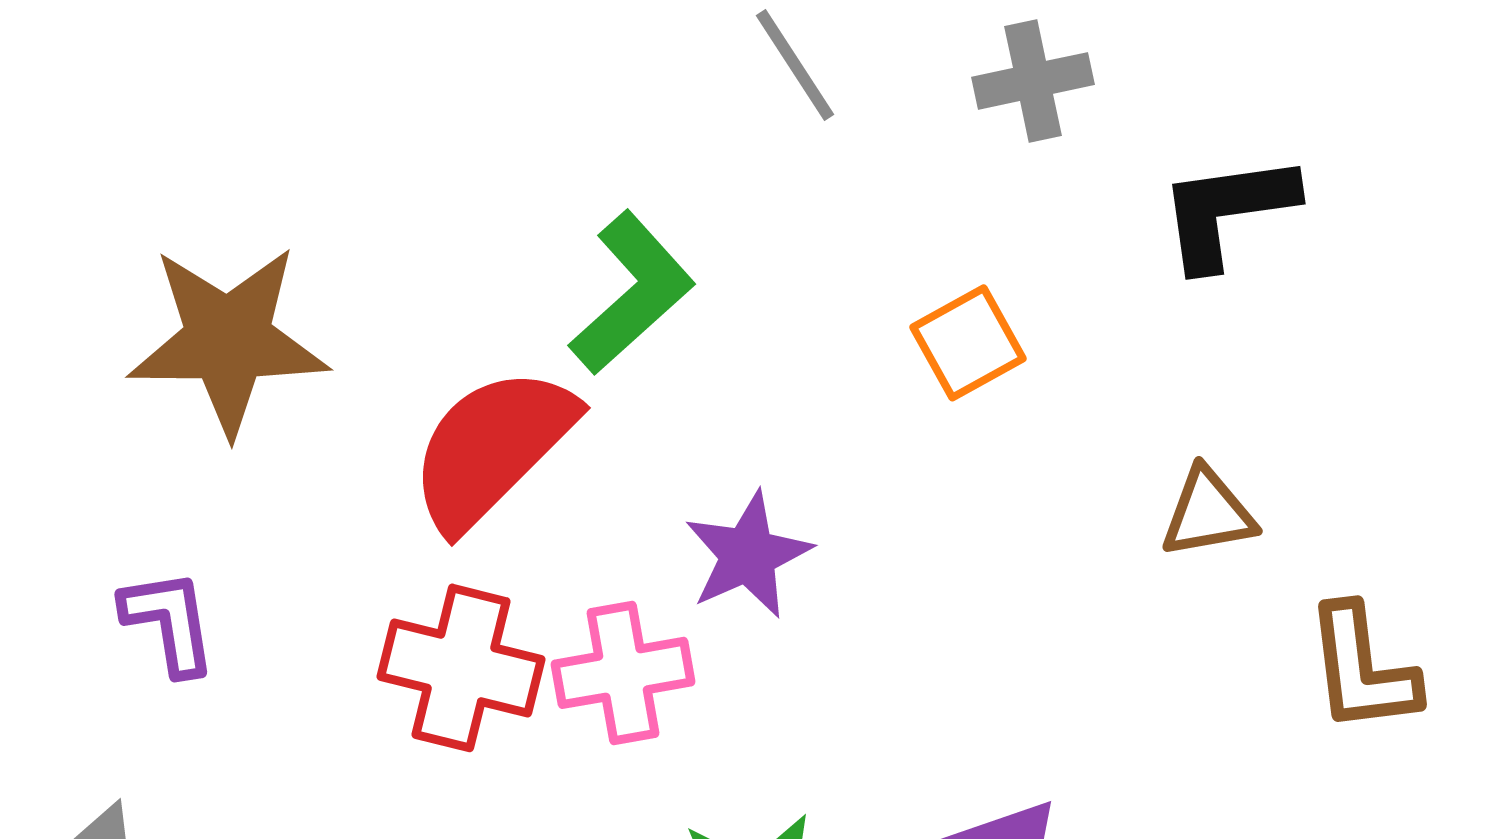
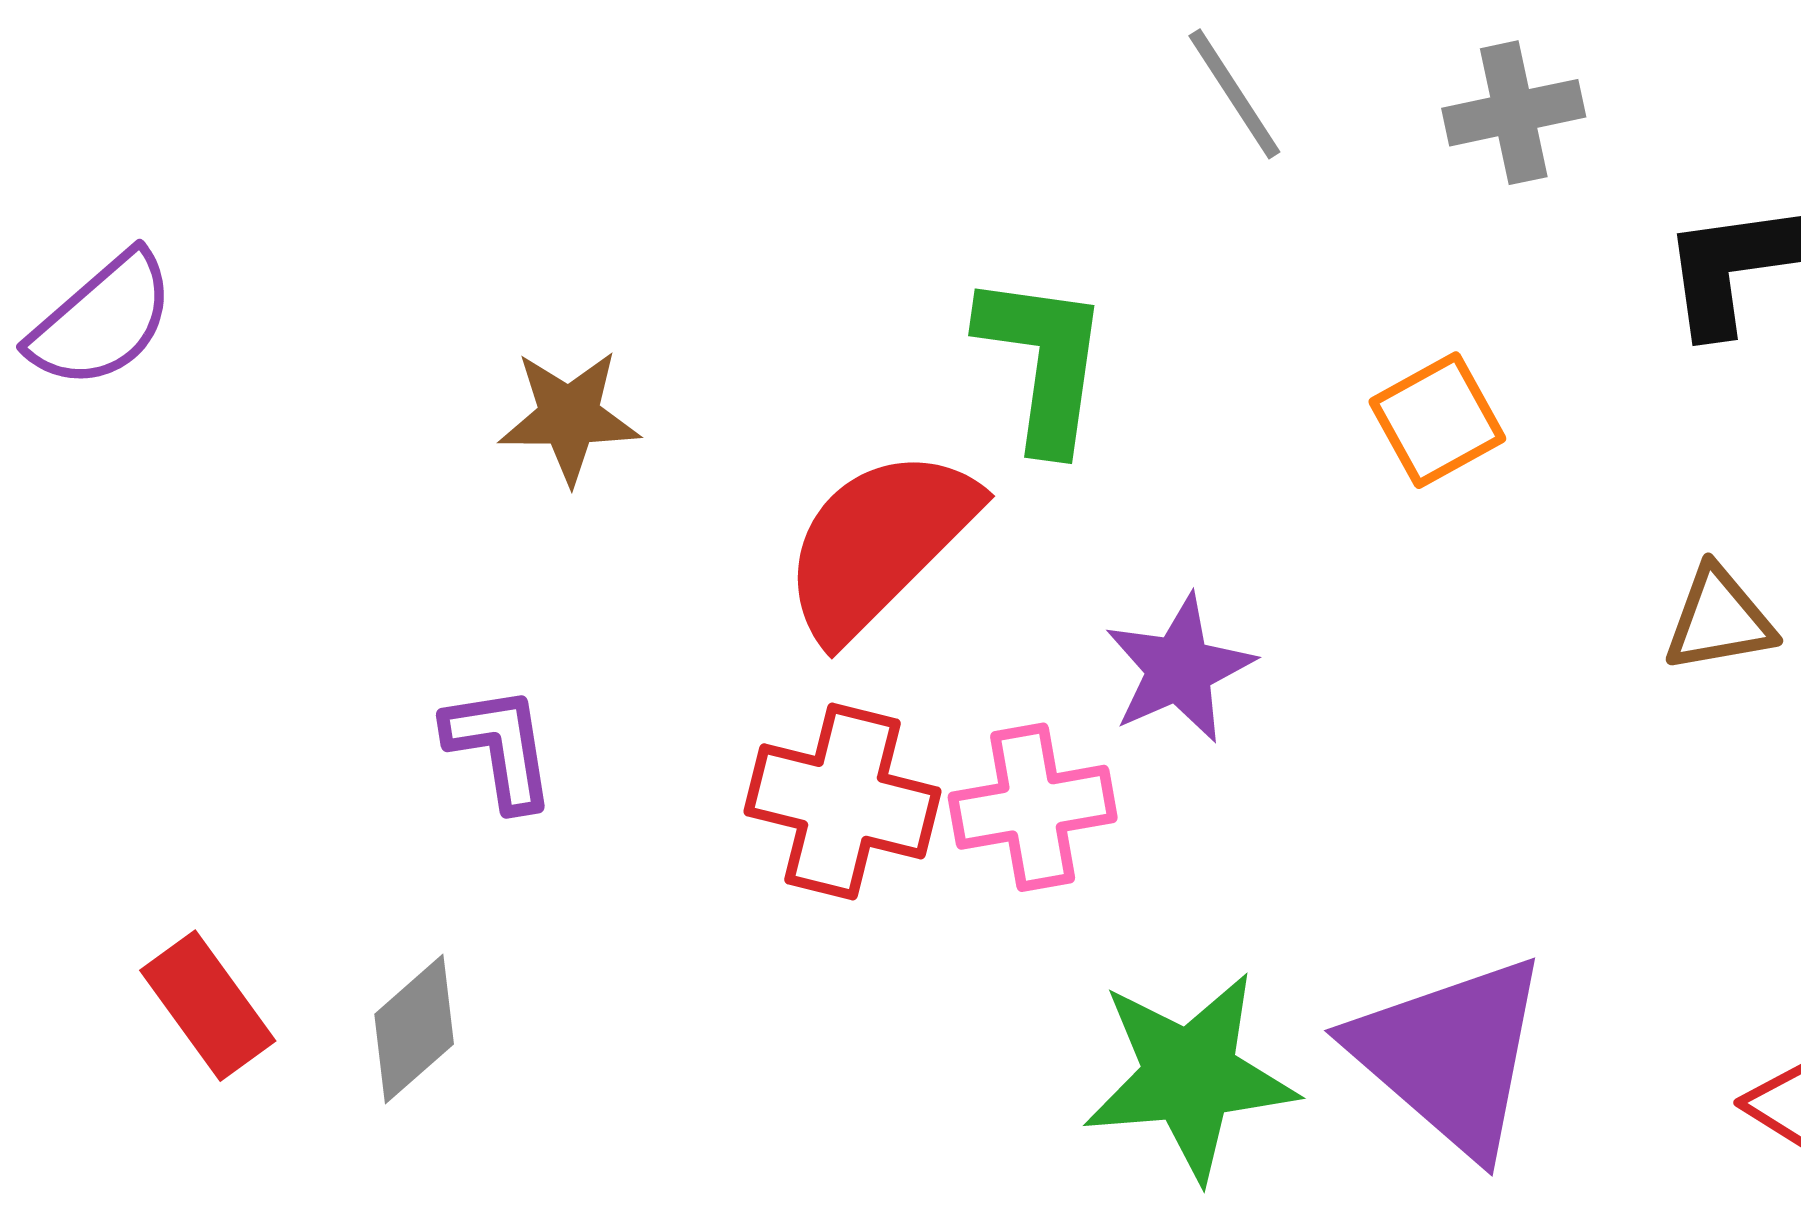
green L-shape: (632, 293) -> (1043, 361), turned -40
brown star: (228, 340) -> (569, 417), size x0.6

